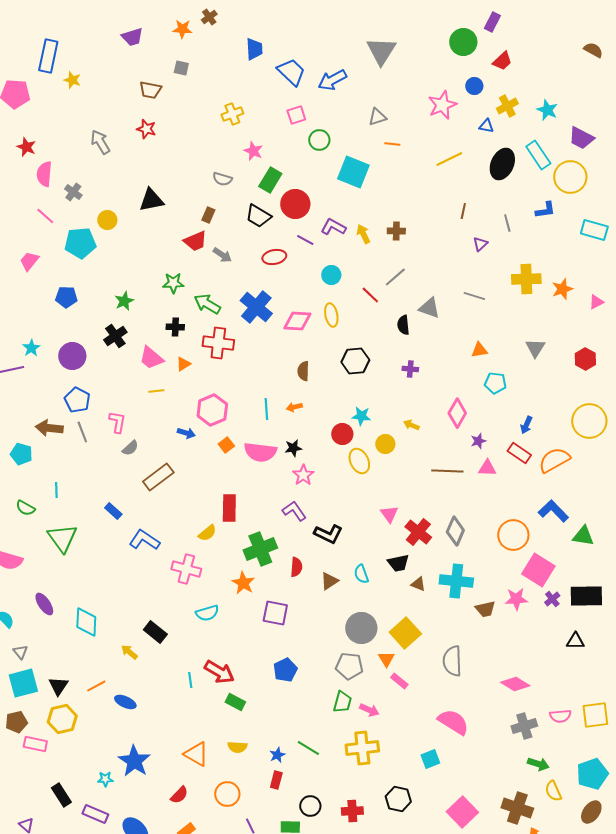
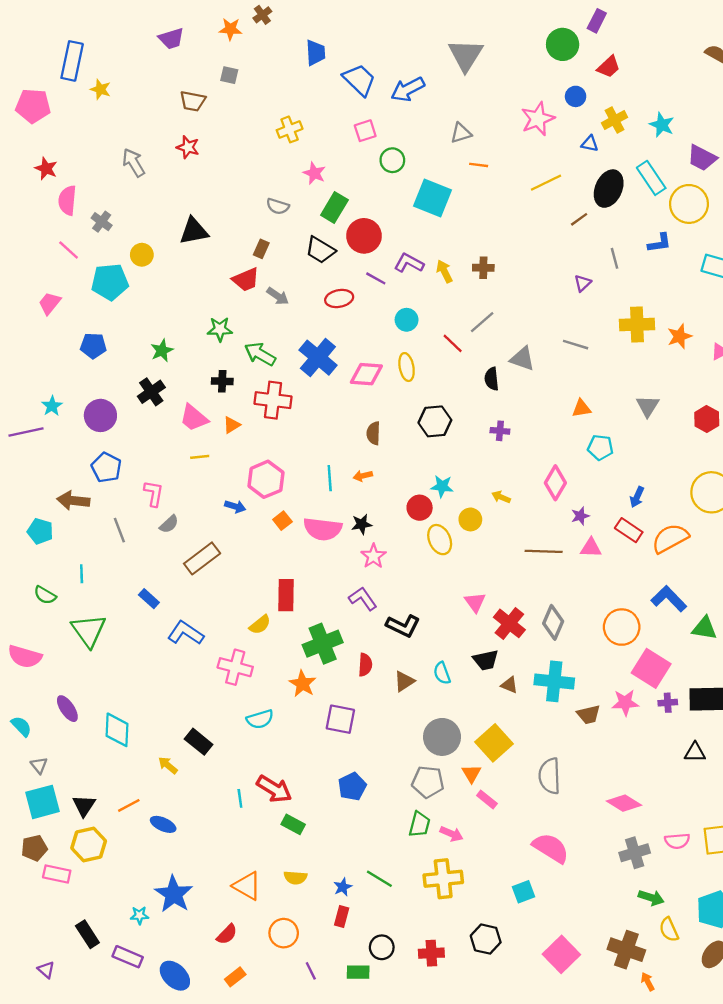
brown line: (463, 211) -> (579, 219), moved, turned 42
gray line: (82, 432) -> (119, 530), moved
purple cross: (552, 599) -> (668, 703), turned 35

